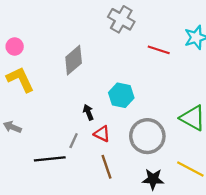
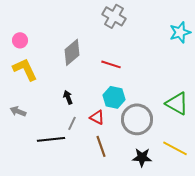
red line: (159, 50) -> (111, 64), moved
cyan hexagon: (121, 95) -> (114, 97), moved
black arrow: (88, 112) -> (68, 97), moved

